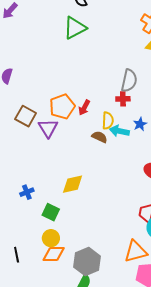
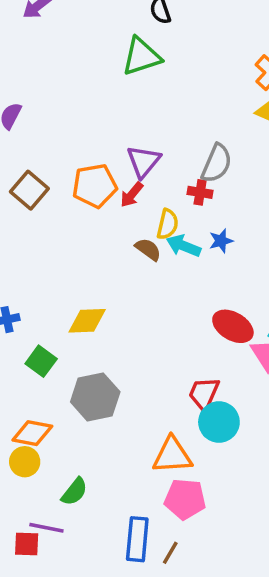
purple triangle: (48, 128) -> (144, 161), moved
yellow circle: (51, 238) -> (25, 462), moved
gray hexagon: (87, 262) -> (95, 397), moved

